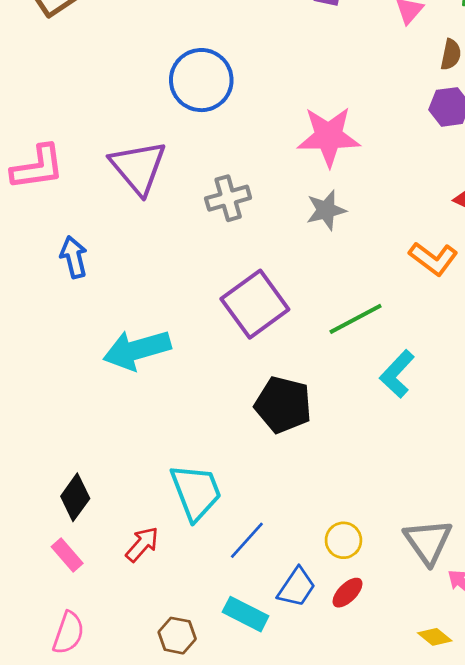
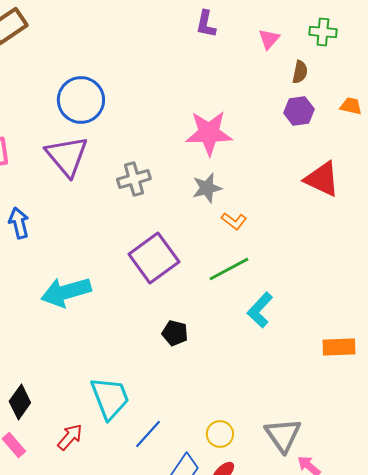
blue circle: (201, 80) -> (81, 100), moved
orange L-shape: (433, 259) -> (234, 221), moved, size x0.7
black pentagon: (283, 405) -> (175, 333), size x0.6

